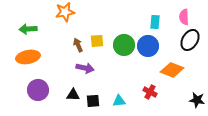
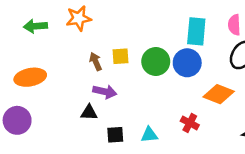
cyan rectangle: (155, 22) -> (196, 31), size x1.5
green arrow: (28, 29) -> (35, 26), moved
purple circle: (38, 90) -> (17, 120), moved
black triangle: (73, 95) -> (89, 113), moved

